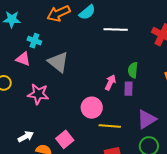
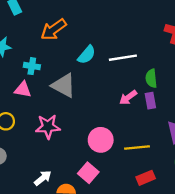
cyan semicircle: (87, 12) -> (87, 55), moved
white line: (116, 30) -> (123, 58), moved
pink arrow: (110, 82) -> (128, 97), turned -140
pink circle: (92, 108) -> (101, 140), moved

